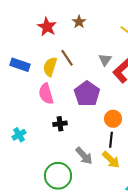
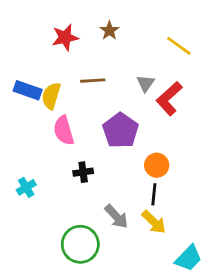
red star: (47, 27) -> (65, 37), turned 30
brown line: (67, 58) -> (93, 81), turned -60
yellow semicircle: (50, 67) -> (51, 96), moved

